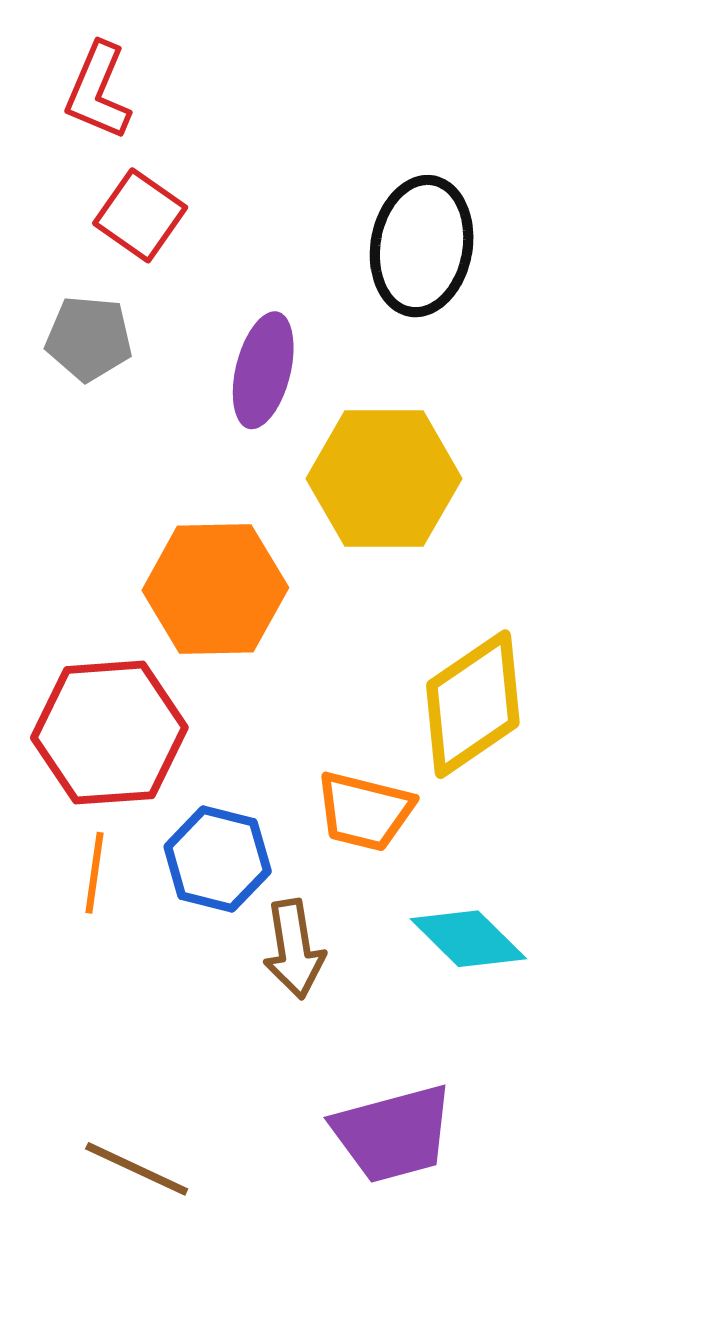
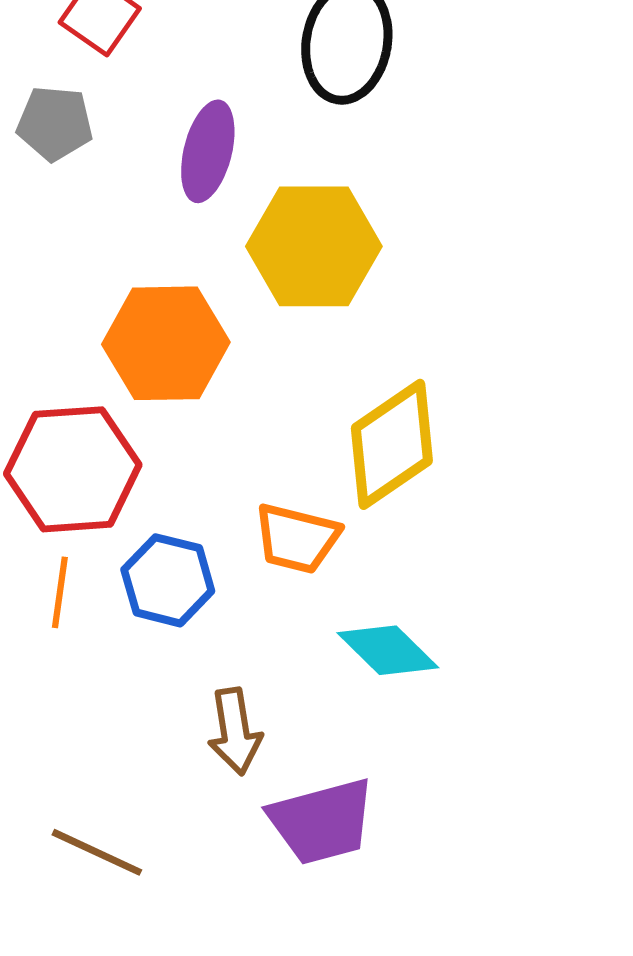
brown arrow: (294, 949) -> (235, 731), moved

